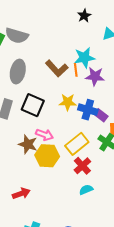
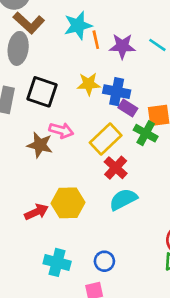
cyan star: (84, 58) -> (78, 25), moved
brown L-shape: (57, 68) -> (29, 23), moved
purple rectangle: (101, 115) -> (128, 108), moved
yellow hexagon: (47, 156) -> (68, 203), moved
cyan semicircle: (86, 190) -> (123, 199), size x1.5

